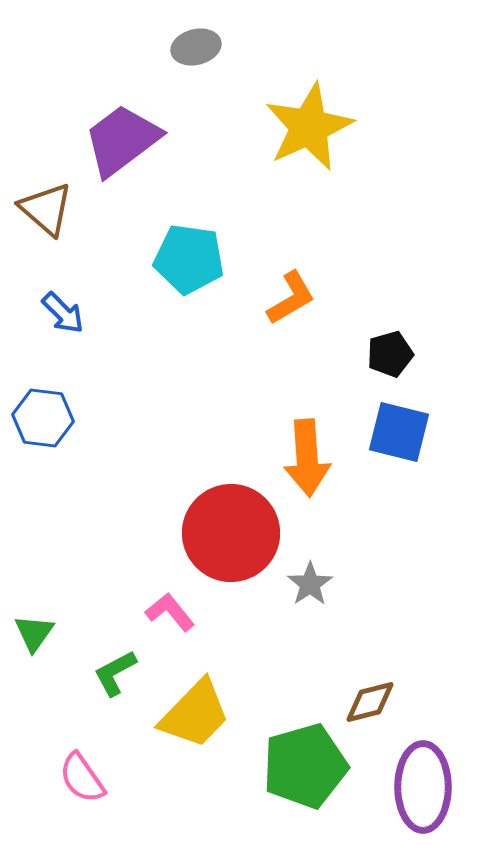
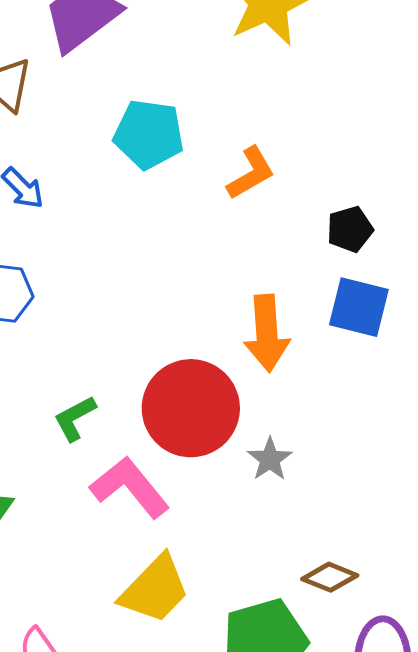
pink L-shape: (170, 612) -> (130, 487), size x1.6
green L-shape: (115, 673) -> (75, 418), moved
brown diamond: (370, 702) -> (330, 577), turned 36

